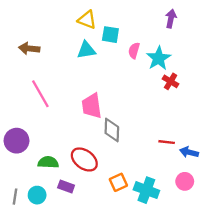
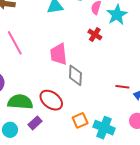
red cross: (171, 81) -> (95, 35), moved
green semicircle: (48, 162) -> (20, 102), size x1.4
purple rectangle: (66, 187) -> (35, 123), turned -64

